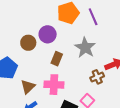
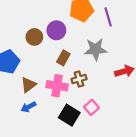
gray star: (85, 48) -> (96, 49), turned 30
brown cross: (97, 77) -> (79, 79), moved

